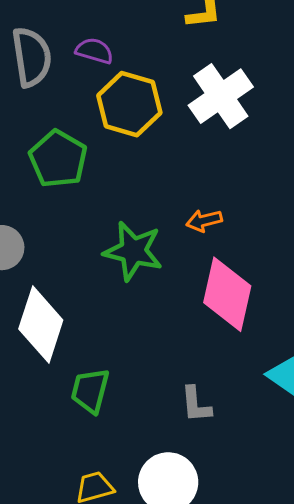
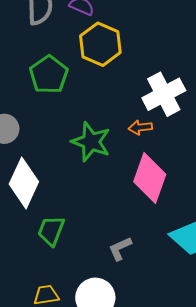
white cross: (221, 96) -> (164, 94), moved
gray L-shape: (196, 405) -> (120, 248), turned 64

